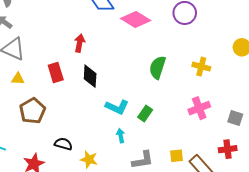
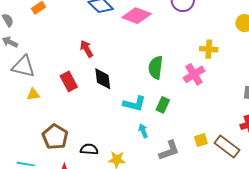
red arrow: (80, 43) -> (86, 49), turned -30
green semicircle: (158, 67) -> (156, 68), moved
pink cross: (199, 108) -> (194, 74), moved
brown pentagon: (32, 111) -> (55, 137), moved

